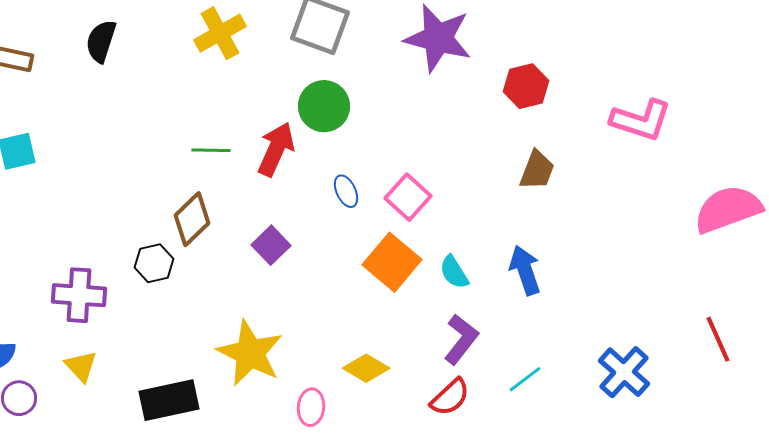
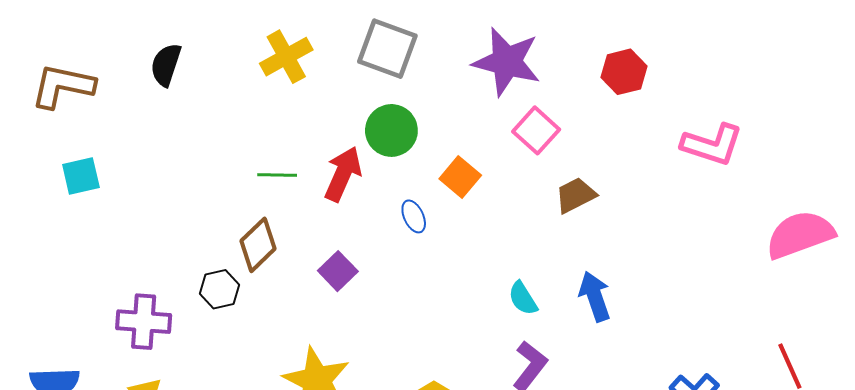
red hexagon: (526, 86) -> (624, 72), moved
brown trapezoid: (537, 170) -> (575, 195), moved, turned -138
pink square: (408, 197) -> (536, 130), moved
orange square: (392, 262) -> (460, 177), moved, size x0.7

